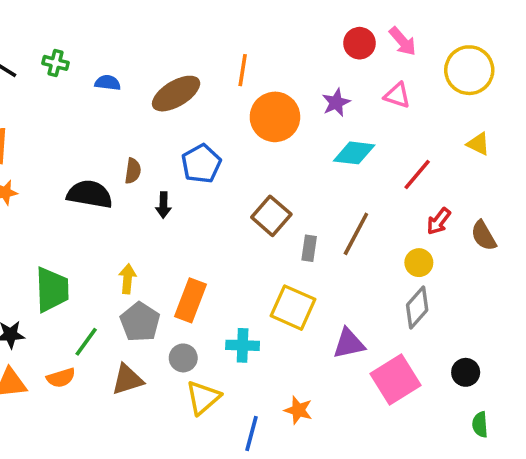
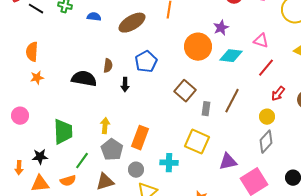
pink triangle: (397, 95) -> (261, 41), moved
orange circle: (275, 117) -> (198, 47), moved

